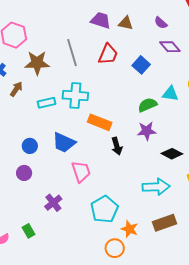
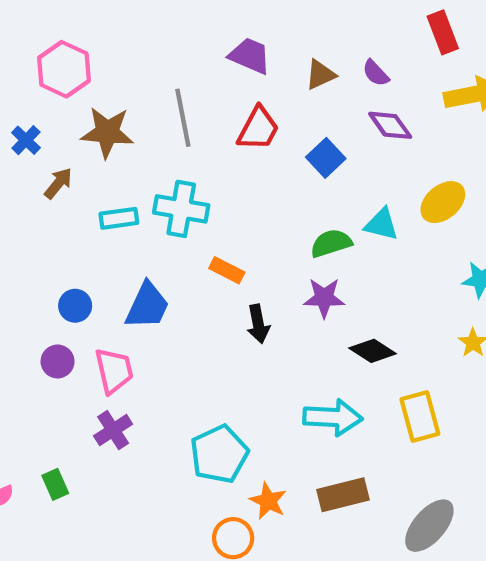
brown triangle: (126, 23) -> (320, 75), moved, turned -42
orange rectangle: (100, 122) -> (227, 270), size x0.7
blue trapezoid: (64, 143) -> (147, 306), turned -95
pink trapezoid: (81, 171) -> (114, 371), moved

